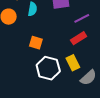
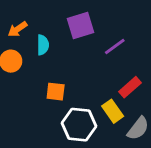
red rectangle: (79, 38) -> (130, 87), moved

